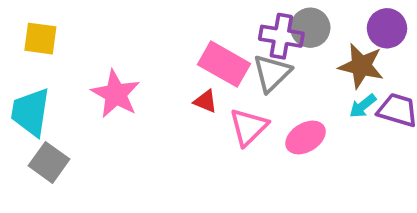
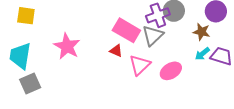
purple cross: (281, 36) -> (158, 15), turned -30
brown star: (361, 66) -> (202, 32), size x0.7
gray square: (49, 162) -> (30, 84), turned 30

